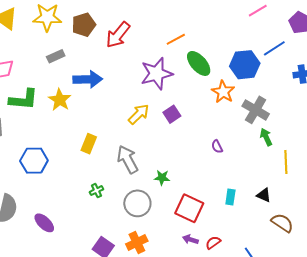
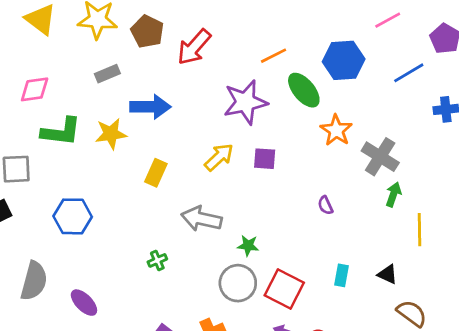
brown pentagon: (84, 25) -> (147, 31), turned -30
blue hexagon: (245, 65) -> (344, 60), moved
yellow star: (60, 100) -> (111, 134), turned 30
purple square: (172, 114) -> (265, 159), turned 36
green arrow: (266, 137) -> (393, 194), turned 42
yellow rectangle: (89, 144) -> (156, 173), moved
gray arrow: (127, 159) -> (201, 219), turned -52
gray circle: (137, 203) -> (238, 283), moved

